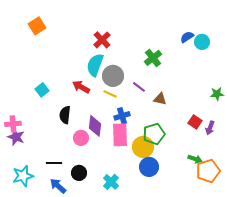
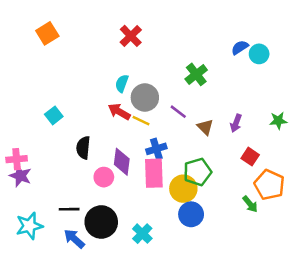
red cross: (102, 40) -> (131, 36), moved
cyan semicircle: (95, 65) -> (122, 83), size x0.6
red arrow: (81, 87) -> (119, 112), moved
brown triangle: (160, 99) -> (205, 127), turned 32
purple arrow: (210, 128) -> (236, 123), moved
green arrow: (195, 159) -> (250, 204), turned 32
orange pentagon: (208, 171) -> (269, 185), moved, turned -30
black circle: (79, 173) -> (101, 222), size x1.6

